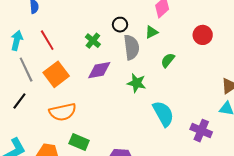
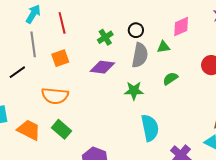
orange square: (56, 74) -> (60, 58), size x0.7
green star: (137, 83) -> (134, 91), turned -30

